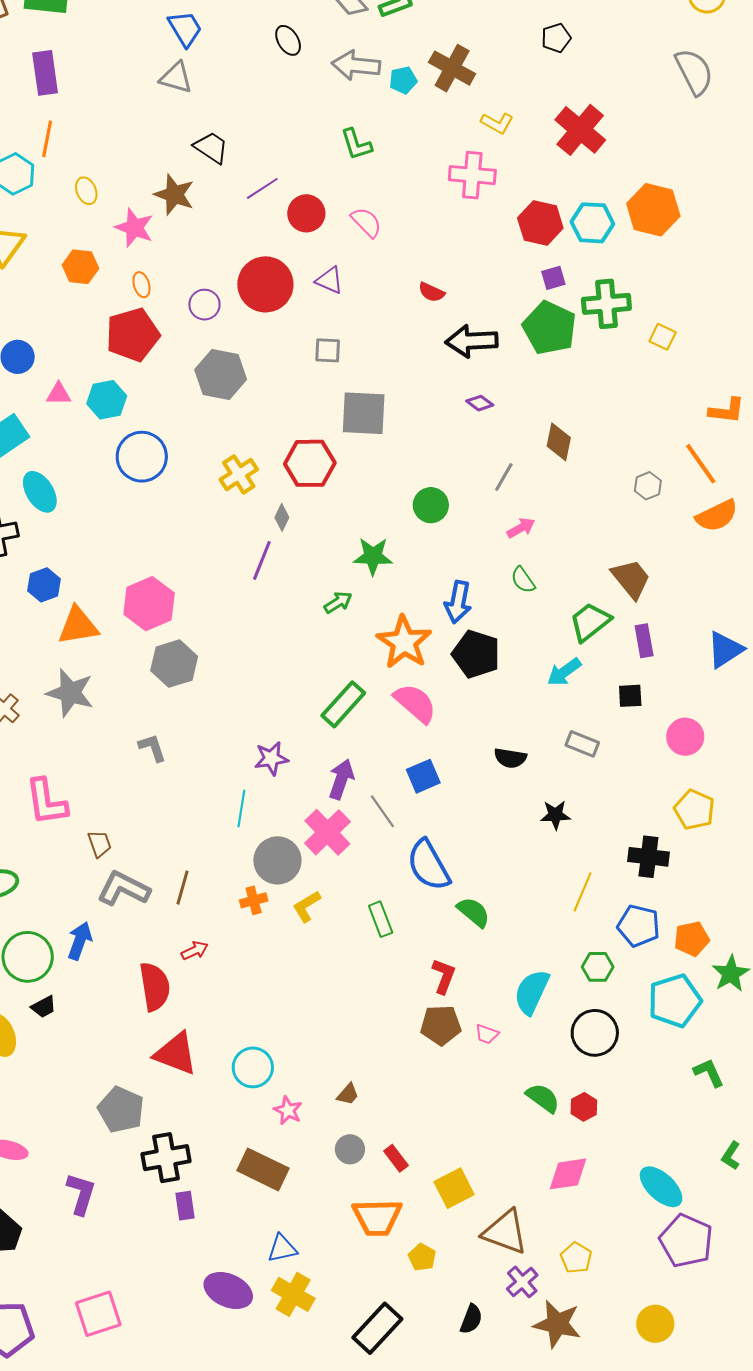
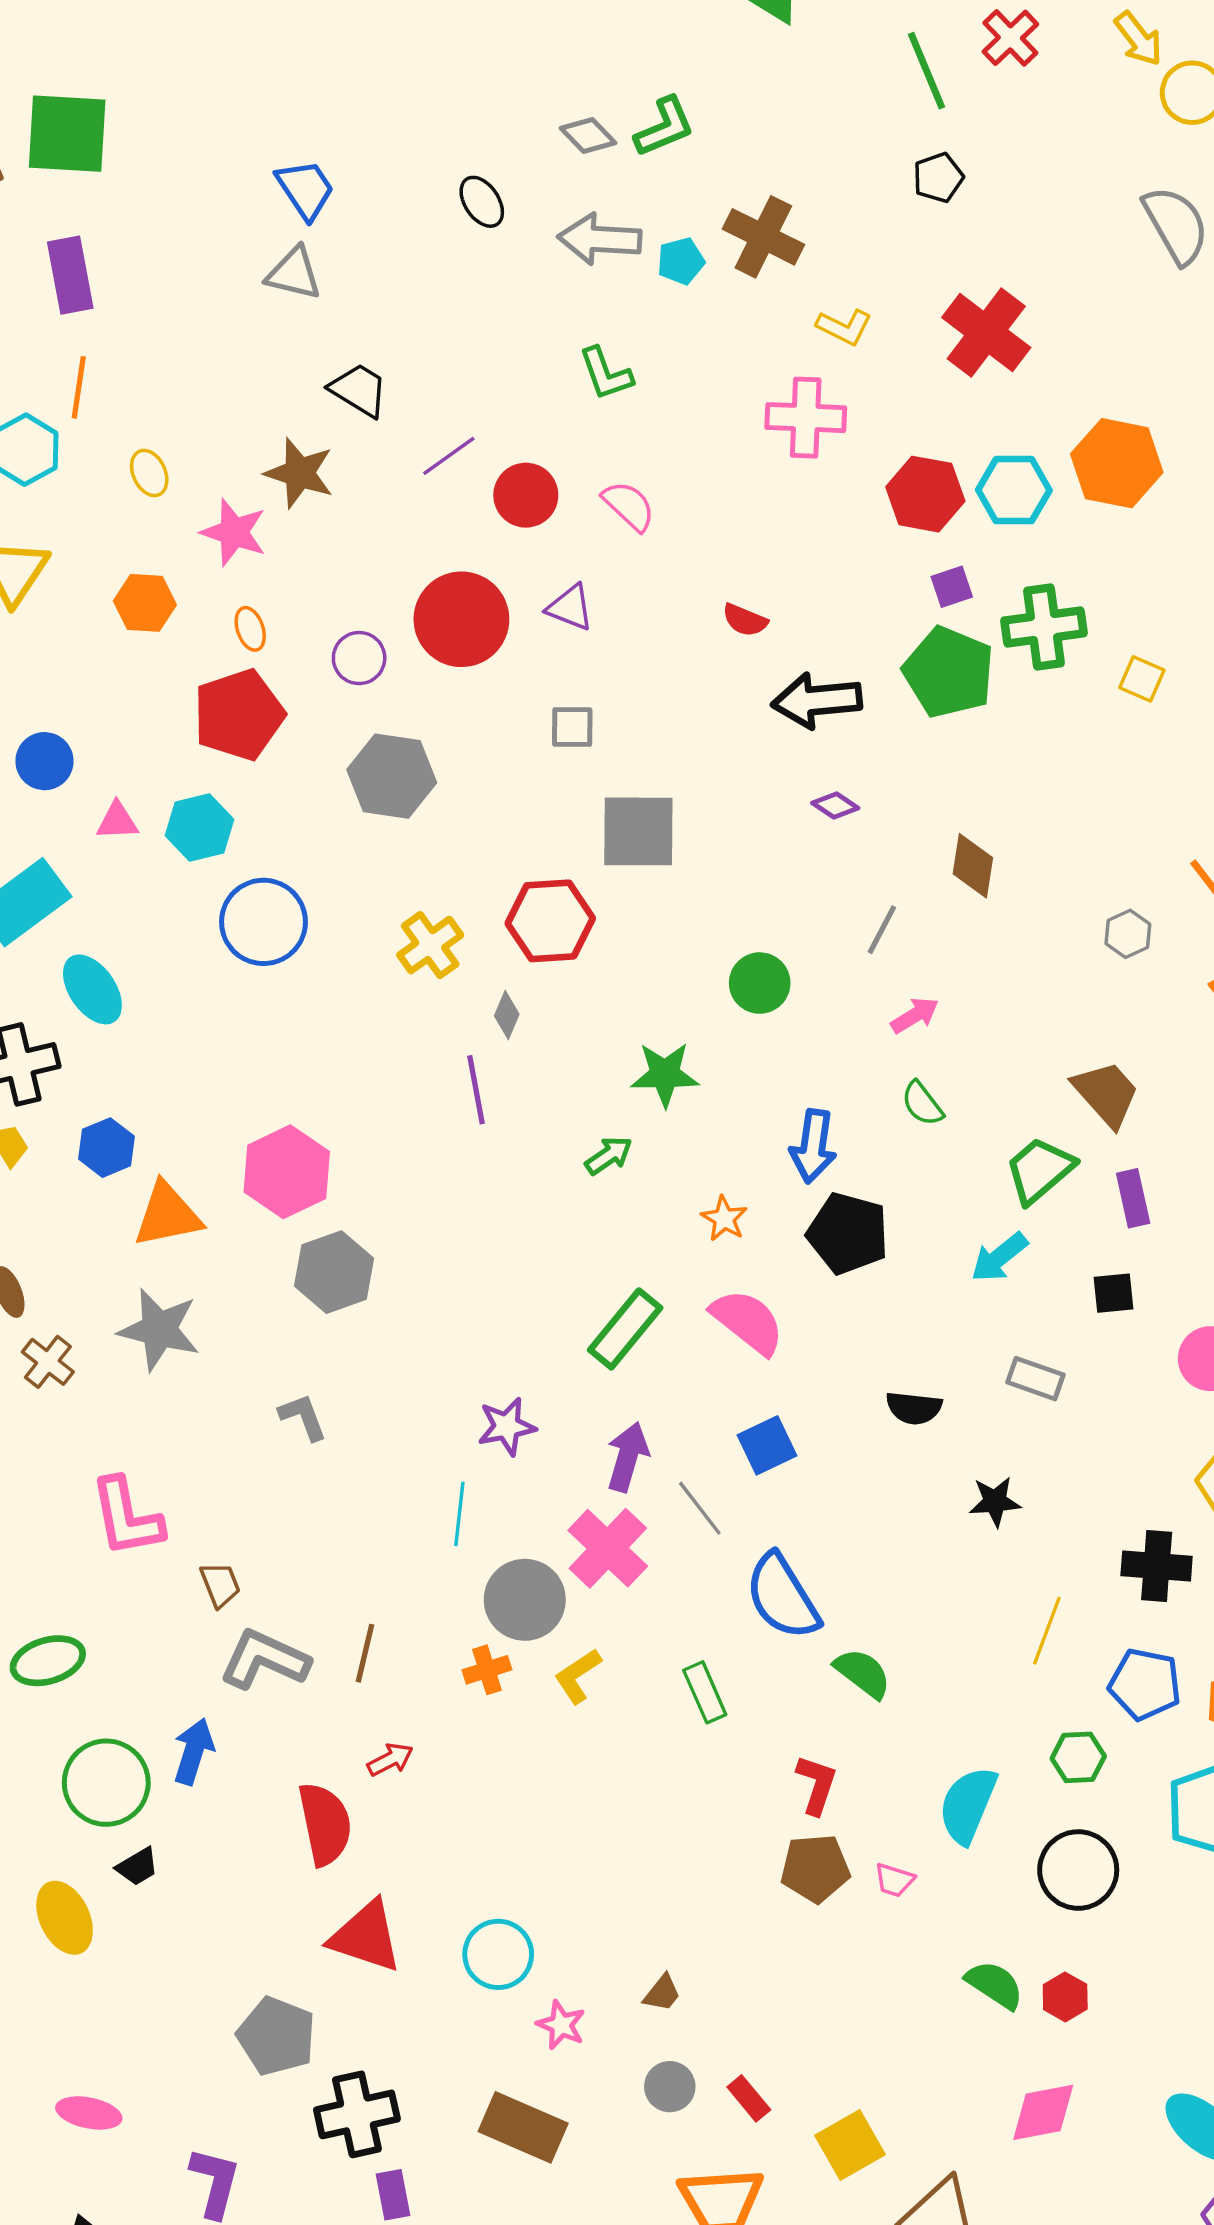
purple line: (262, 560) -> (476, 1090), turned -30
orange star: (404, 642) -> (724, 1219), size x0.5

